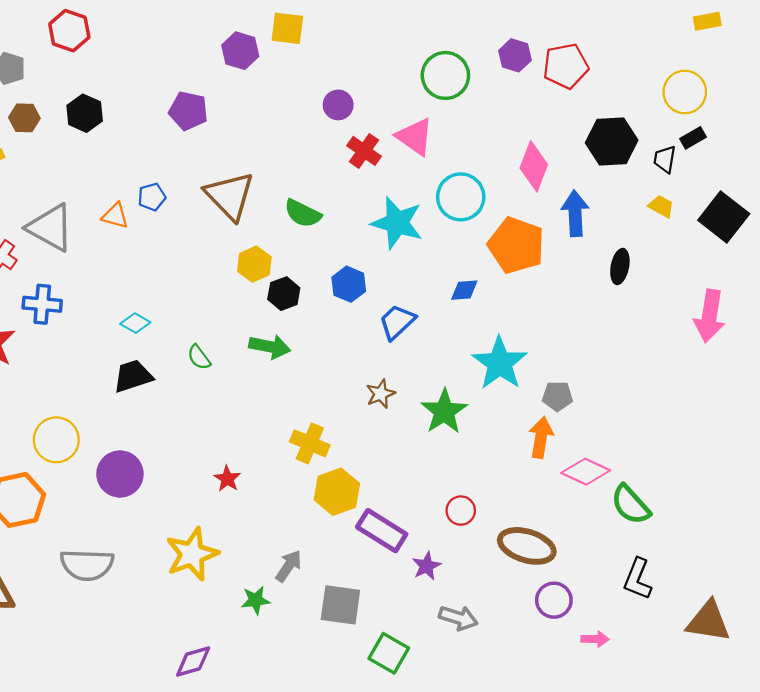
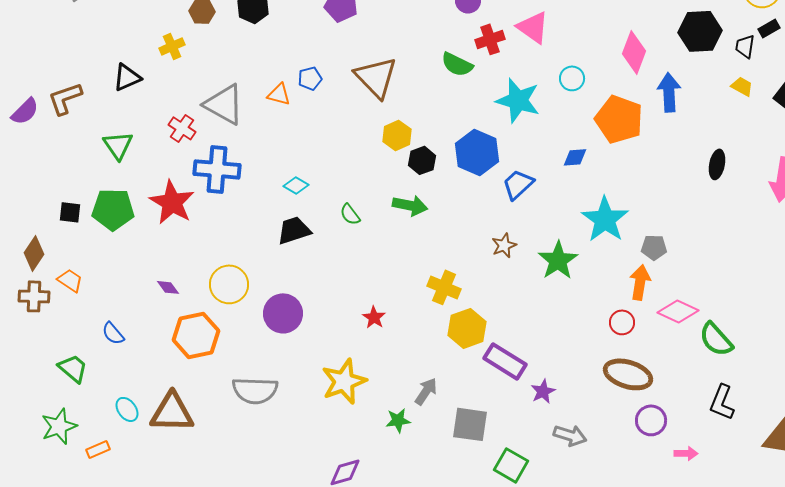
red cross: (364, 151) -> (490, 39), turned 36
cyan circle: (461, 197) -> (572, 78), size x0.6
green semicircle: (303, 213) -> (457, 64), moved
black ellipse: (620, 266) -> (717, 164), moved
blue hexagon: (349, 284) -> (477, 152), size x1.5
blue cross: (42, 304) -> (217, 169), size x1.4
red circle: (461, 511) -> (622, 322), moved

